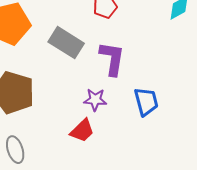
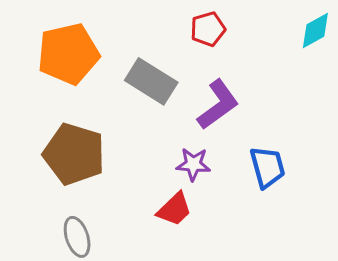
purple L-shape: (112, 59) -> (218, 105), turned 45

